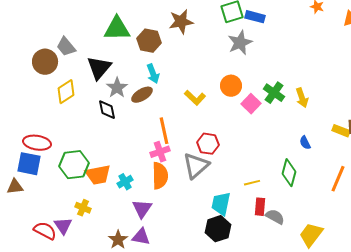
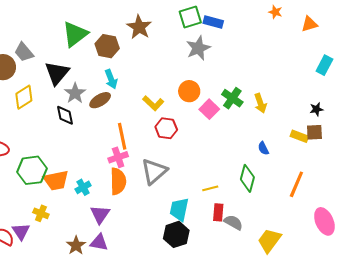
brown star: (181, 22) -> (139, 27), turned -30
green triangle: (117, 29) -> (75, 34), turned -36
red hexagon: (208, 144) -> (166, 128), moved

